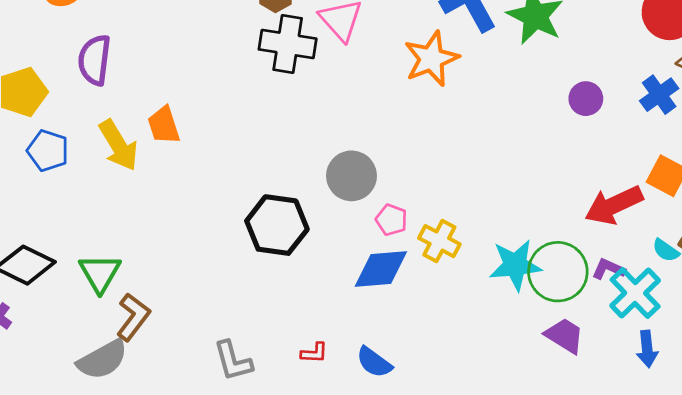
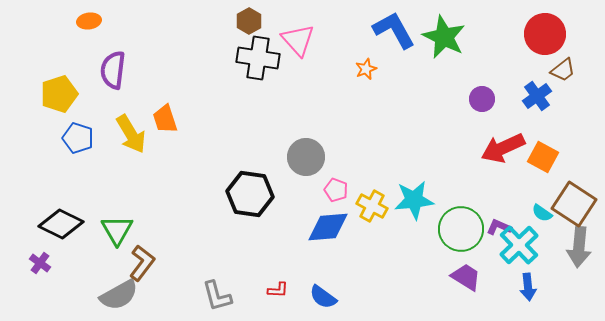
orange star: (431, 59) -> (366, 69), size x0.5
red arrow: (614, 205) -> (503, 148), moved
cyan star: (515, 265) -> (414, 200), moved

